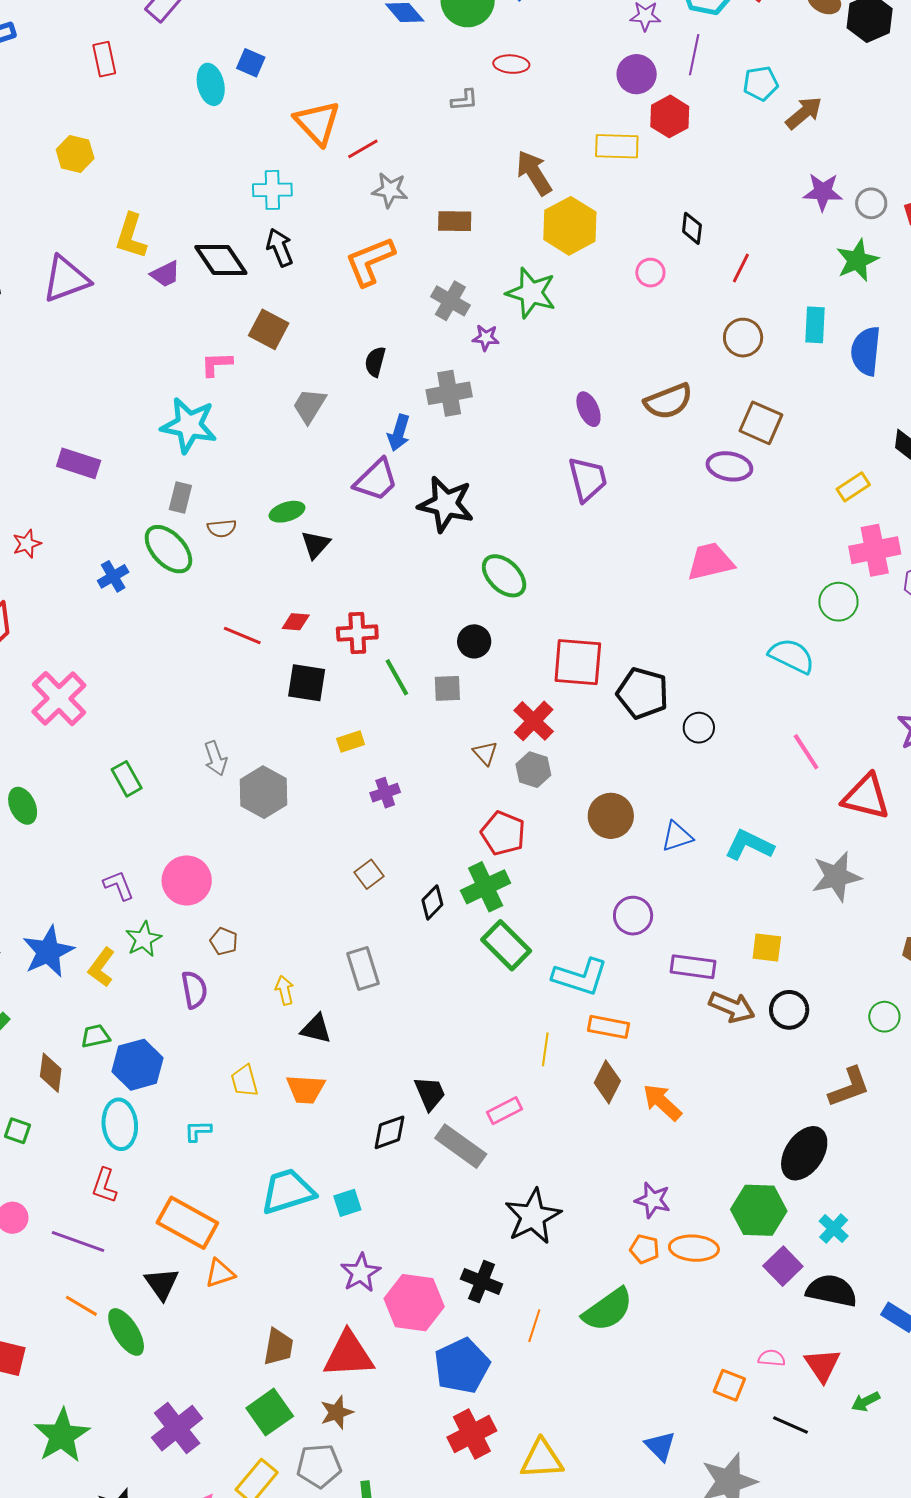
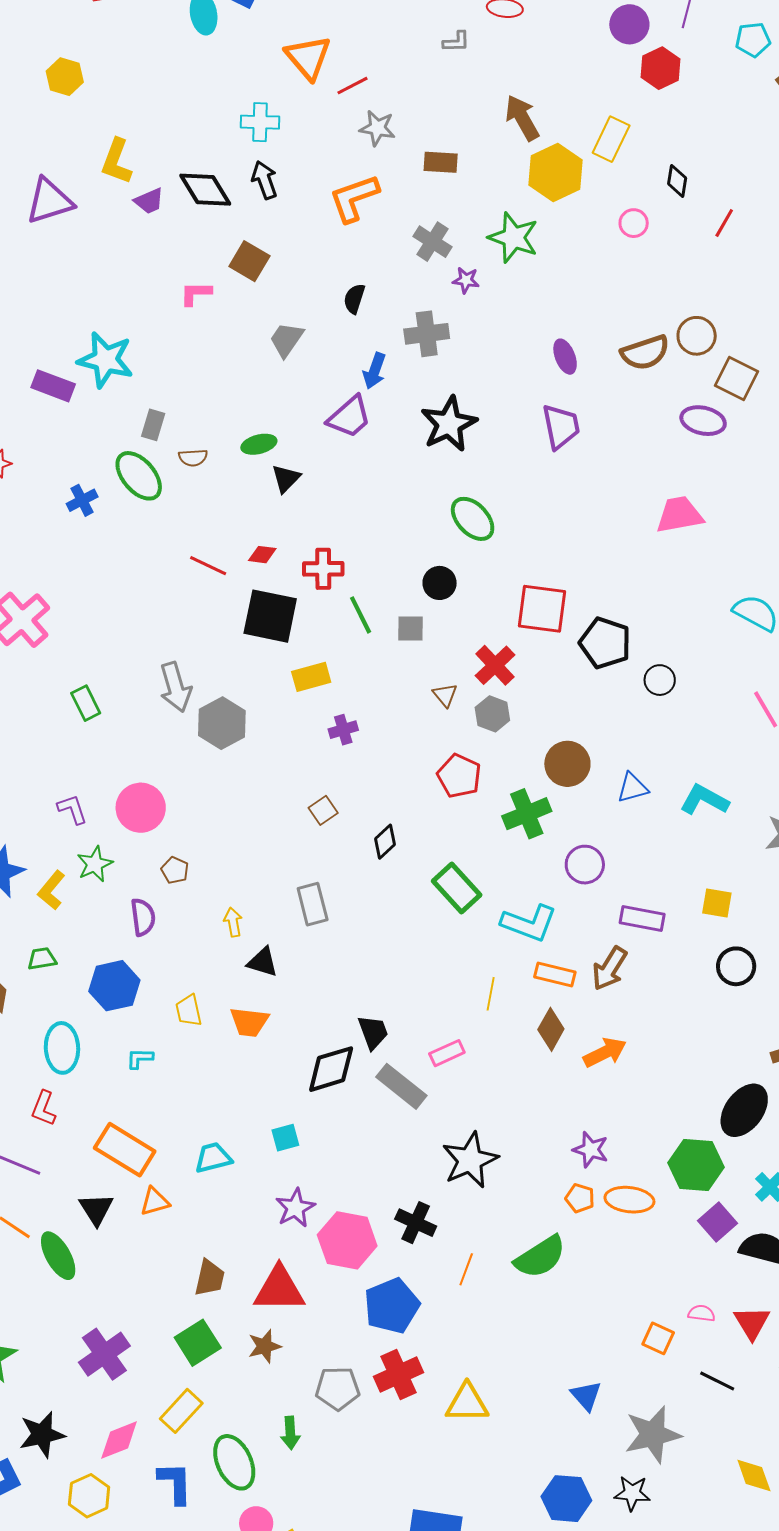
yellow rectangle: (617, 146) -> (611, 139), moved, turned -69
brown circle: (743, 338) -> (697, 336), moved
cyan star: (189, 425) -> (106, 360), moved
black star: (446, 504) -> (449, 424), moved, turned 30
black square: (307, 683) -> (270, 616), size x1.4
yellow rectangle: (351, 741) -> (311, 677), size x1.4
gray arrow: (216, 758) -> (175, 687), size x1.4
green cross: (486, 887) -> (527, 814), moved
brown arrow: (732, 1007) -> (610, 968), moved, turned 96
blue hexagon: (137, 1065) -> (114, 986), moved
orange arrow: (662, 1102) -> (605, 1052), turned 108
black diamond: (390, 1132) -> (331, 1069), size x1.4
cyan trapezoid: (288, 1191) -> (213, 1158), moved, size x0.7
gray pentagon: (319, 1466) -> (338, 1388), moved

